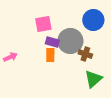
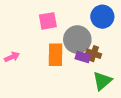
purple rectangle: (52, 42) -> (83, 57), moved
orange rectangle: (50, 55) -> (56, 55), size x1.5

